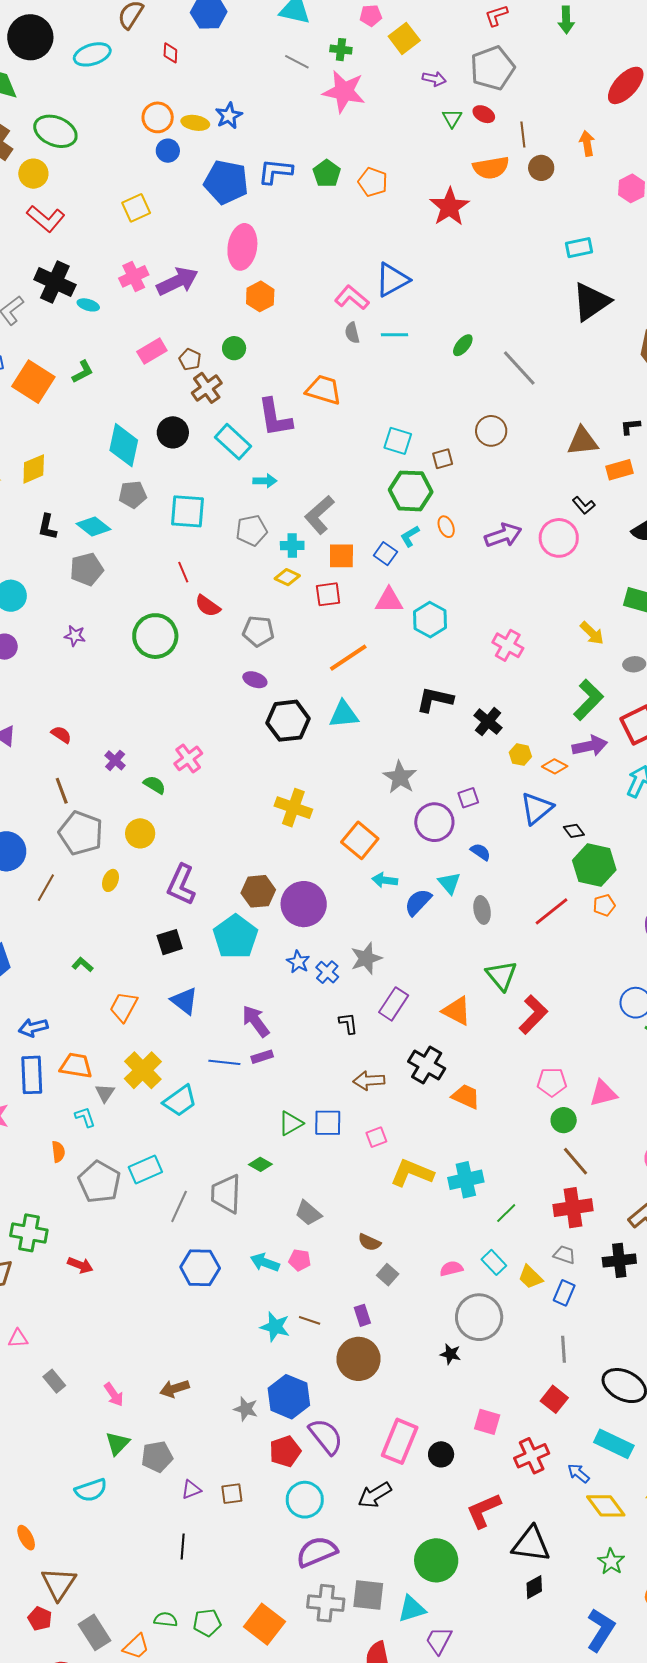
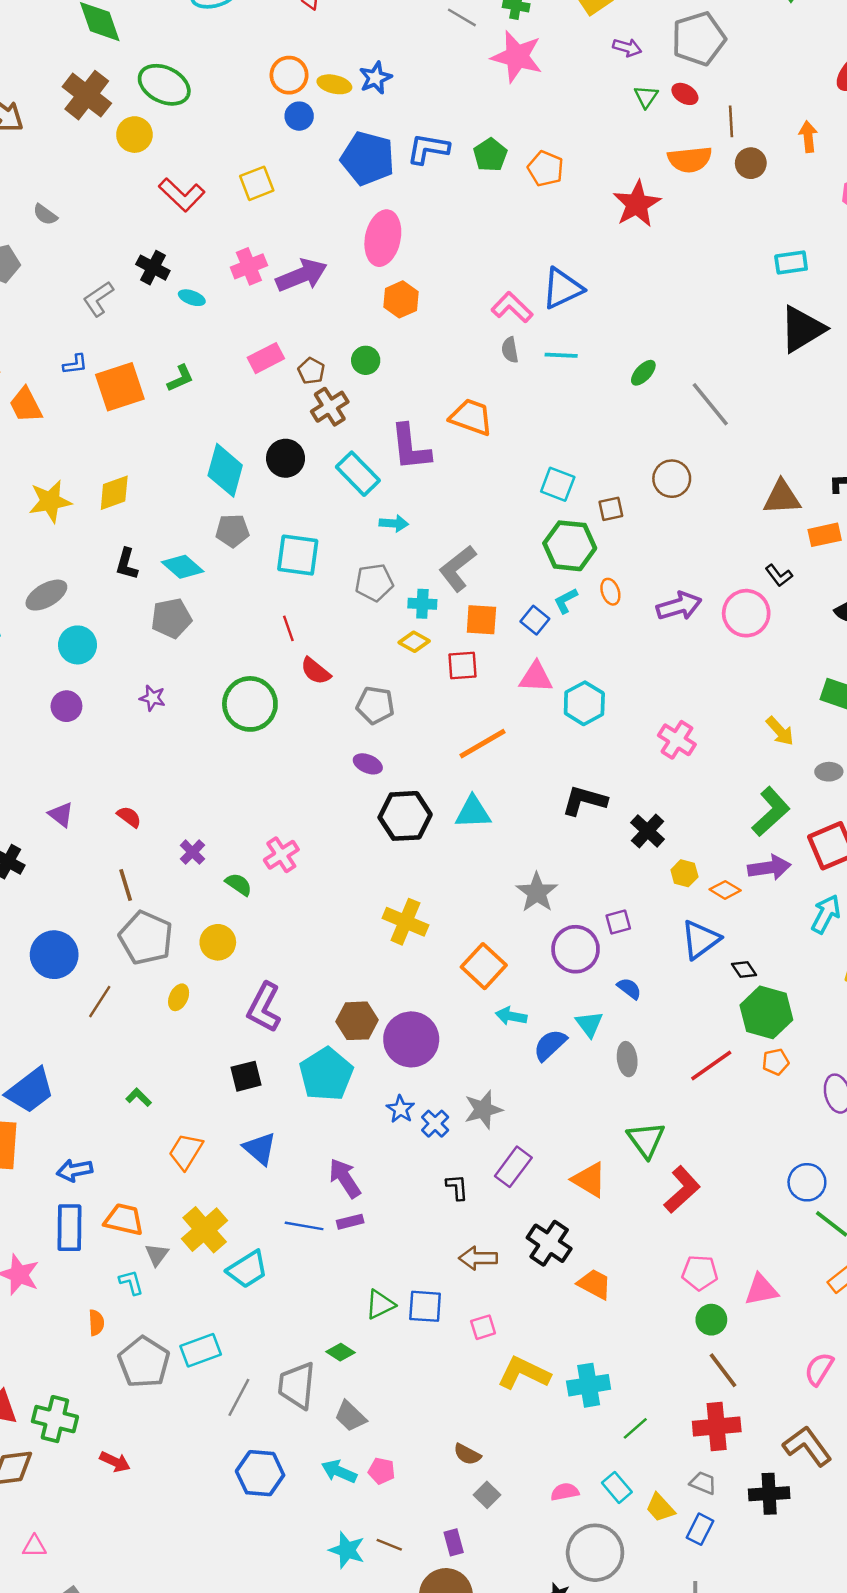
red L-shape: (46, 219) -> (182, 195), moved
black cross: (55, 282) -> (153, 268), size x0.7
orange square: (33, 382) -> (120, 387), turned 36
gray trapezoid: (308, 1213) -> (350, 1416), moved

